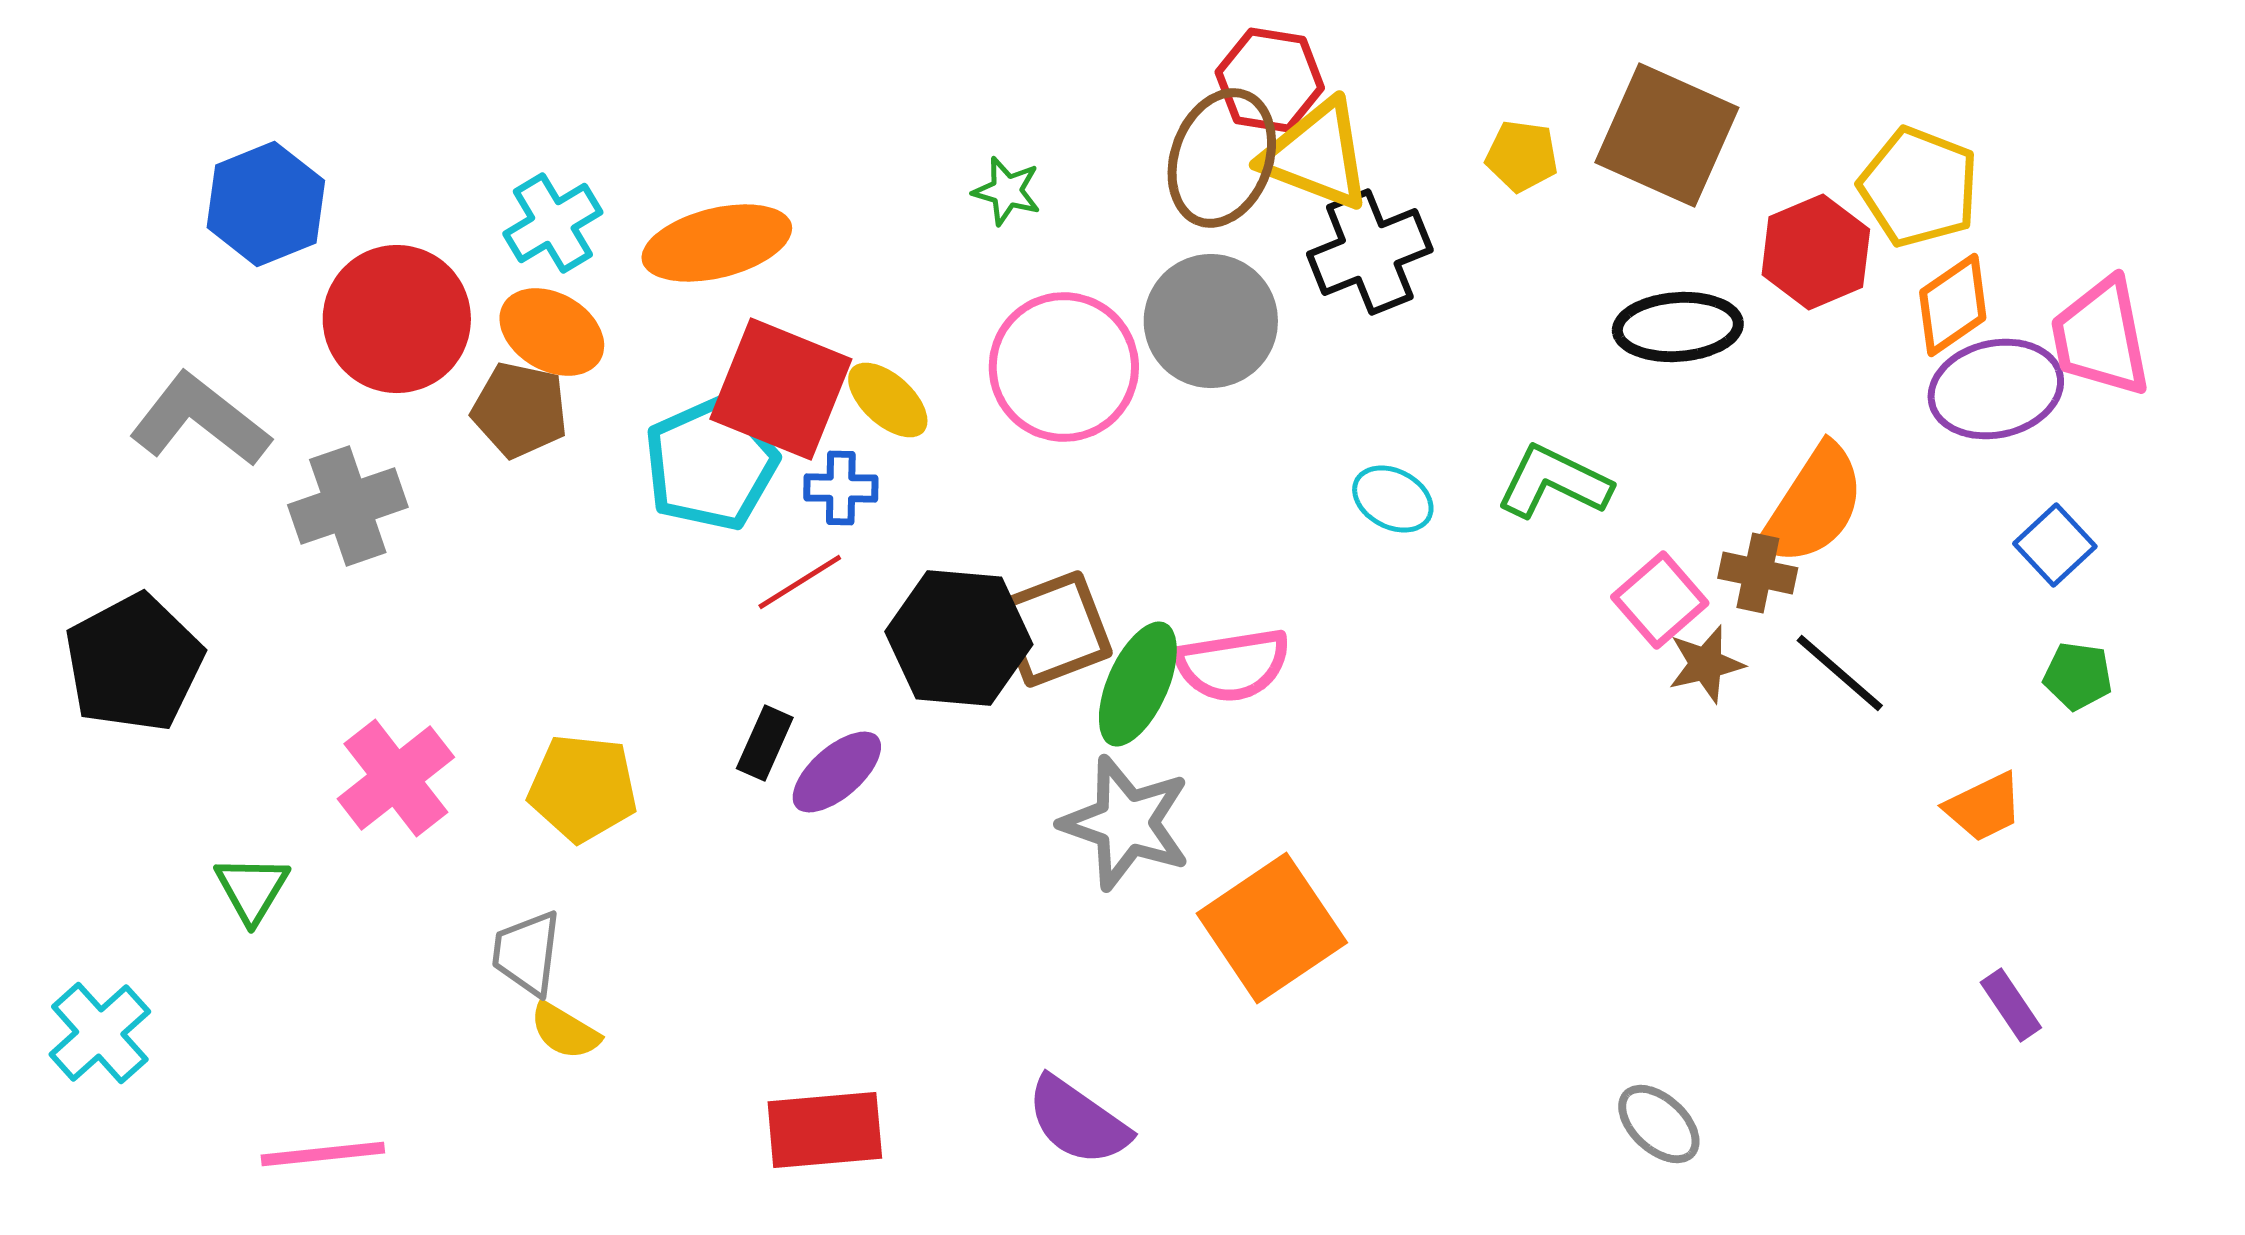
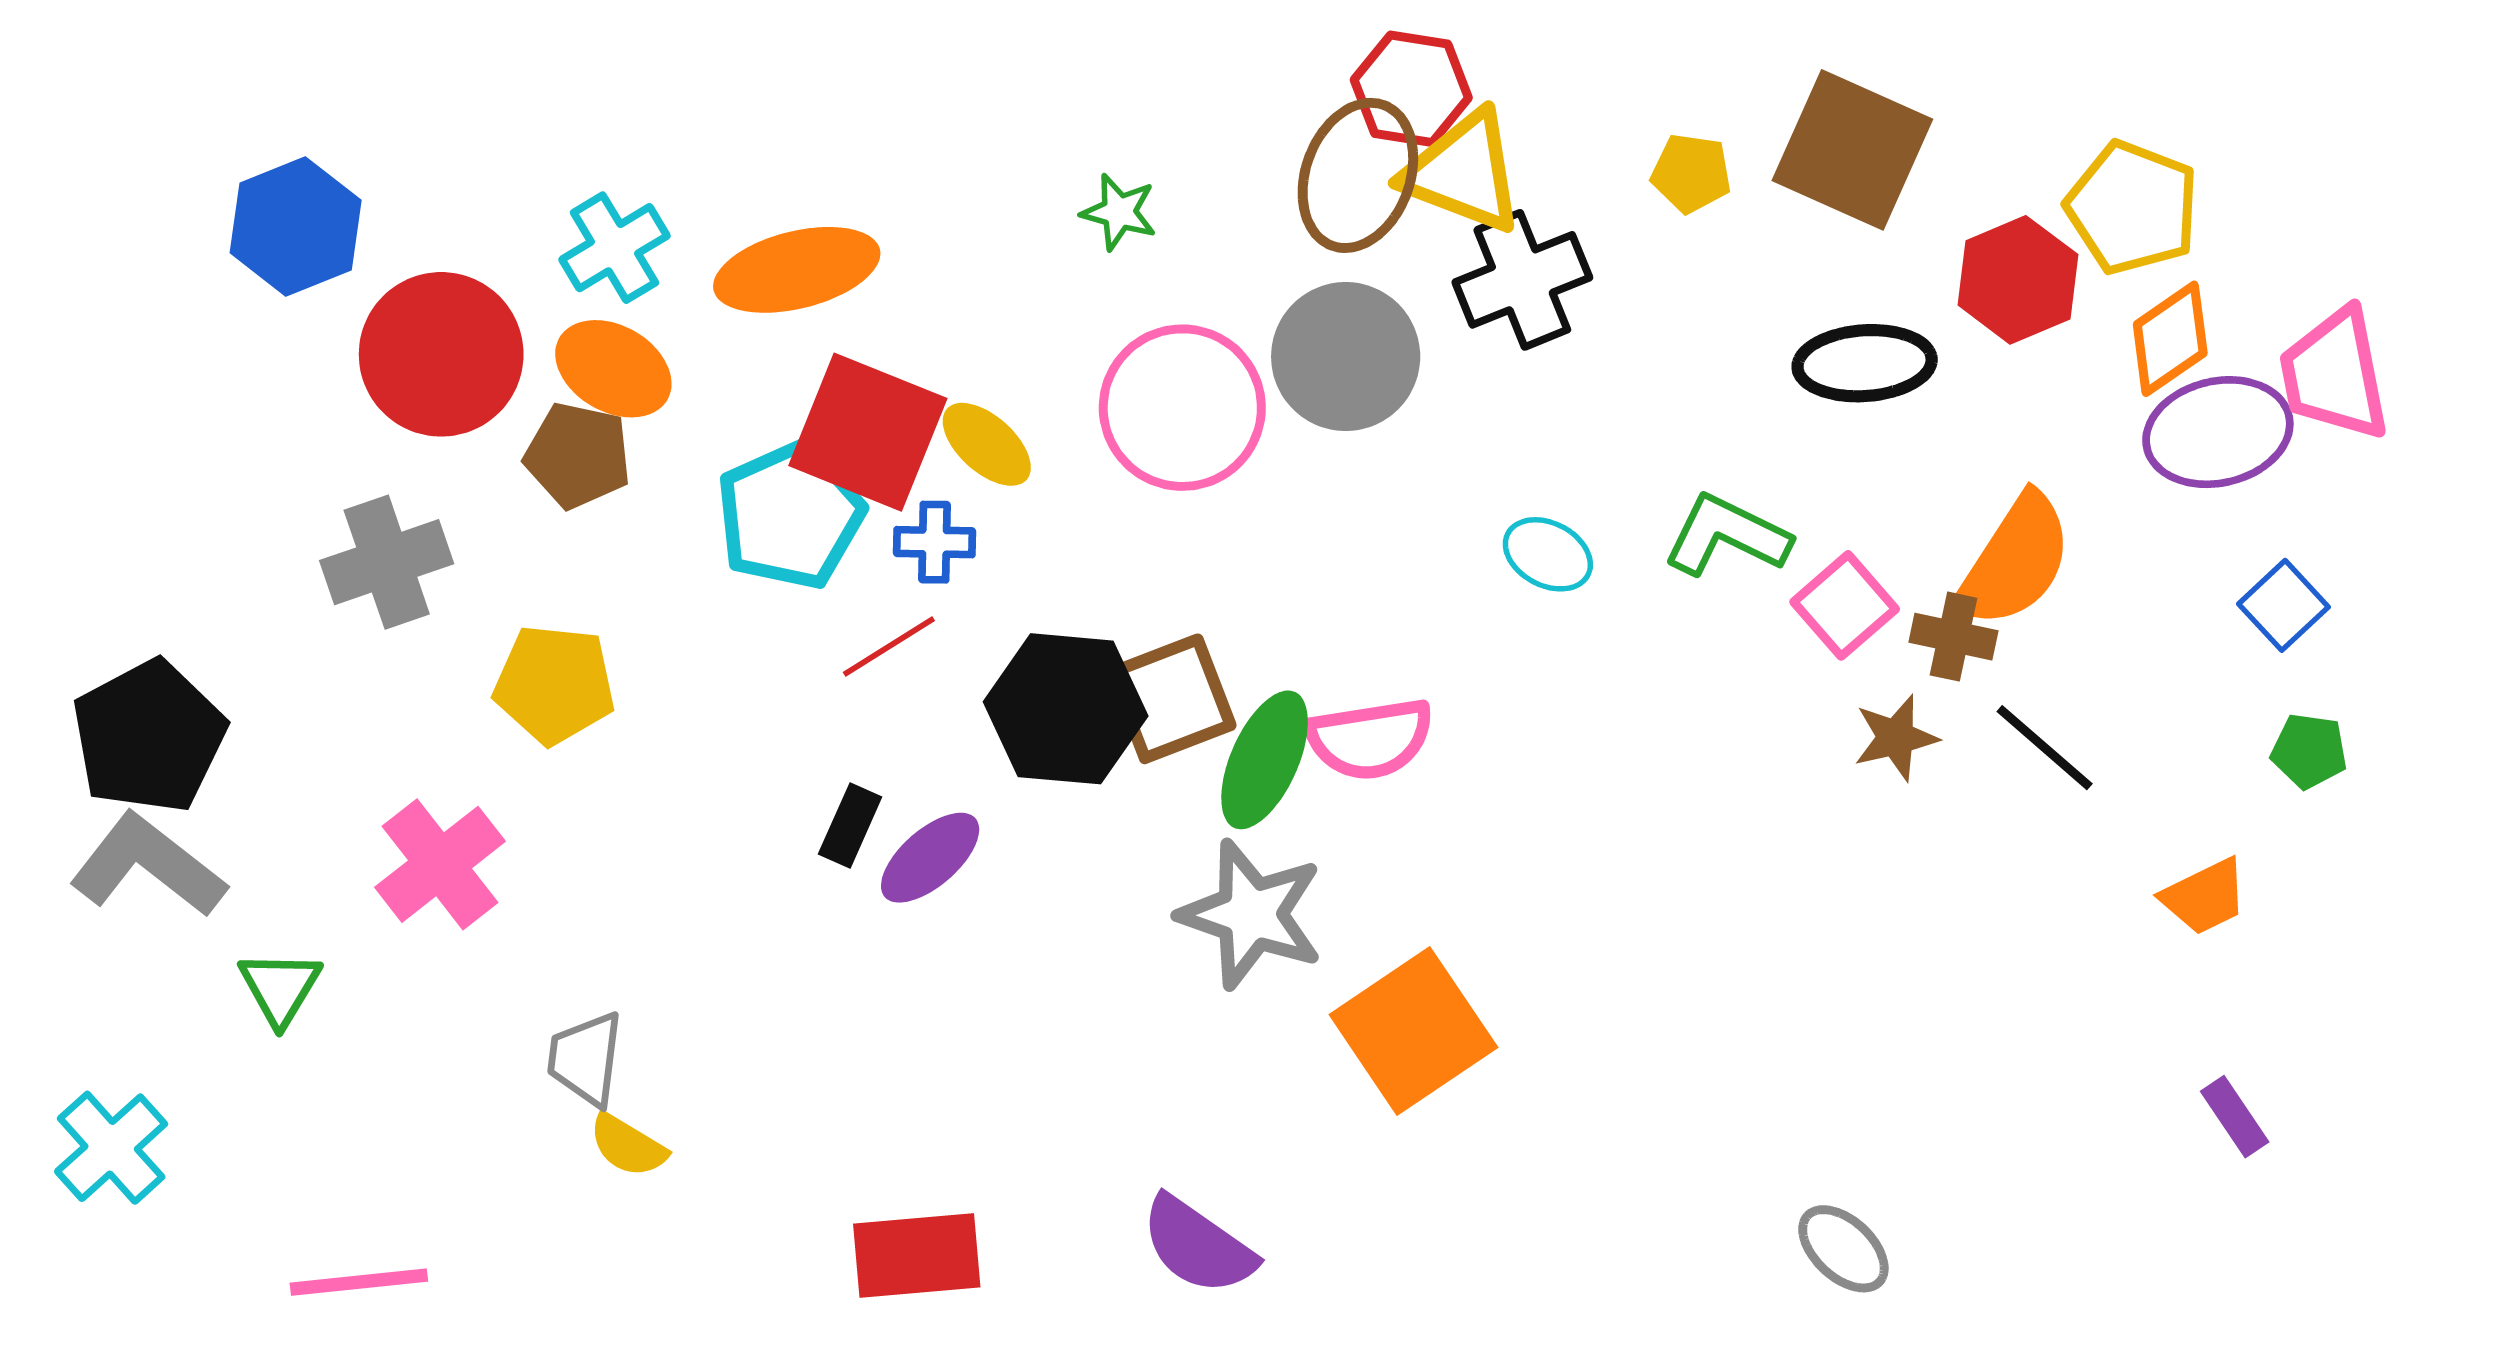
gray L-shape: (200, 420) -> (148, 865), moved
pink square: (1660, 600) -> (1845, 605), moved
yellow pentagon: (583, 788) -> (554, 684), moved

